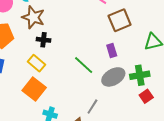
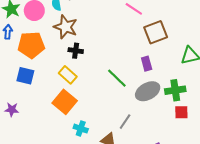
red square: (146, 96) -> (181, 112), turned 32

